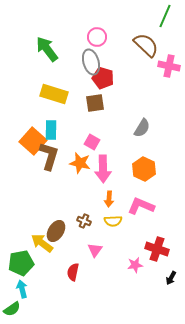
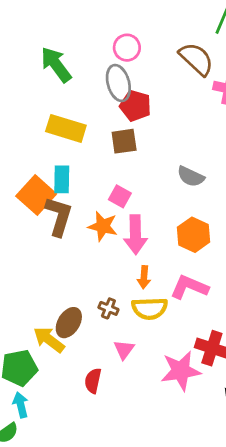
gray semicircle: (142, 128) -> (191, 177), turned 84
yellow semicircle: (113, 221) -> (150, 308), size x1.4
pink star: (135, 265) -> (181, 371), size x1.8

